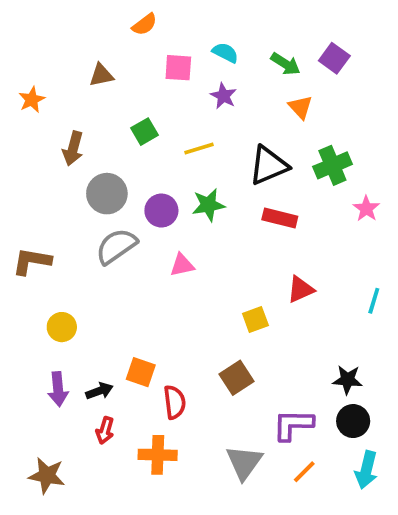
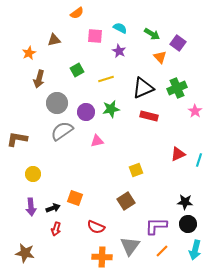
purple square: (334, 58) -> (178, 43), moved
orange star: (32, 100) -> (29, 53), moved
red triangle: (300, 289) -> (178, 154), moved
red semicircle: (175, 402) -> (96, 227), moved, turned 120
orange cross: (158, 455) -> (102, 257), moved

